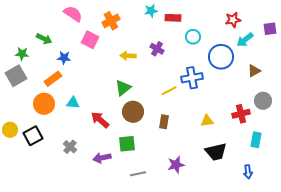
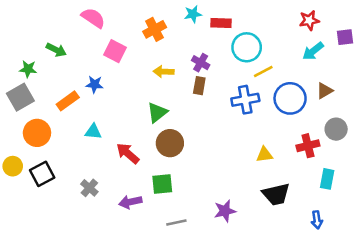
red star: (233, 20) -> (309, 20), moved
orange cross: (111, 21) -> (155, 29), moved
cyan circle: (193, 37) -> (247, 47), size x1.5
blue circle: (221, 57) -> (290, 98), moved
blue star: (64, 58) -> (95, 84), moved
yellow line: (169, 91) -> (263, 72), moved
orange circle: (44, 104) -> (37, 133), moved
brown rectangle: (164, 122) -> (199, 86), moved

